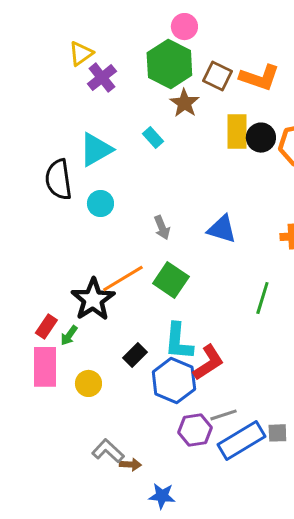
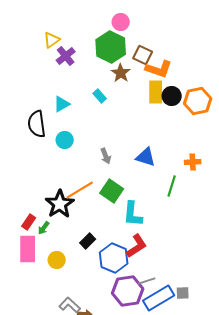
orange L-shape: (259, 78) -> (159, 69), moved
cyan triangle: (96, 150) -> (62, 104), size x0.7
green line: (262, 298) -> (172, 186), moved
cyan L-shape: (178, 341) -> (133, 214), moved
purple hexagon: (195, 430) -> (128, 291), size x1.4

